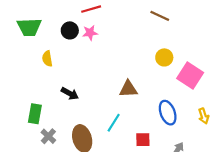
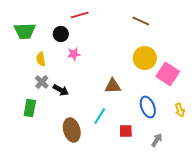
pink star: (90, 33) -> (74, 54), moved
yellow circle: (164, 57) -> (145, 58), size x1.5
gray cross: (48, 136) -> (42, 82), moved

